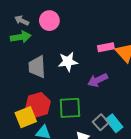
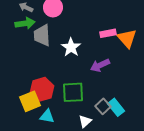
white star: (68, 62) -> (71, 47), turned -30
gray trapezoid: (37, 67) -> (42, 35), moved

